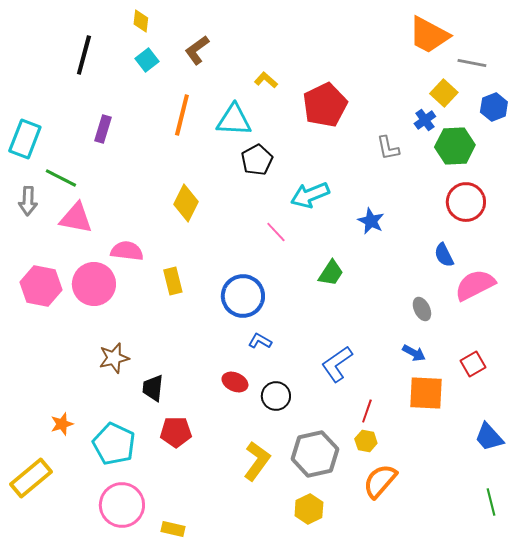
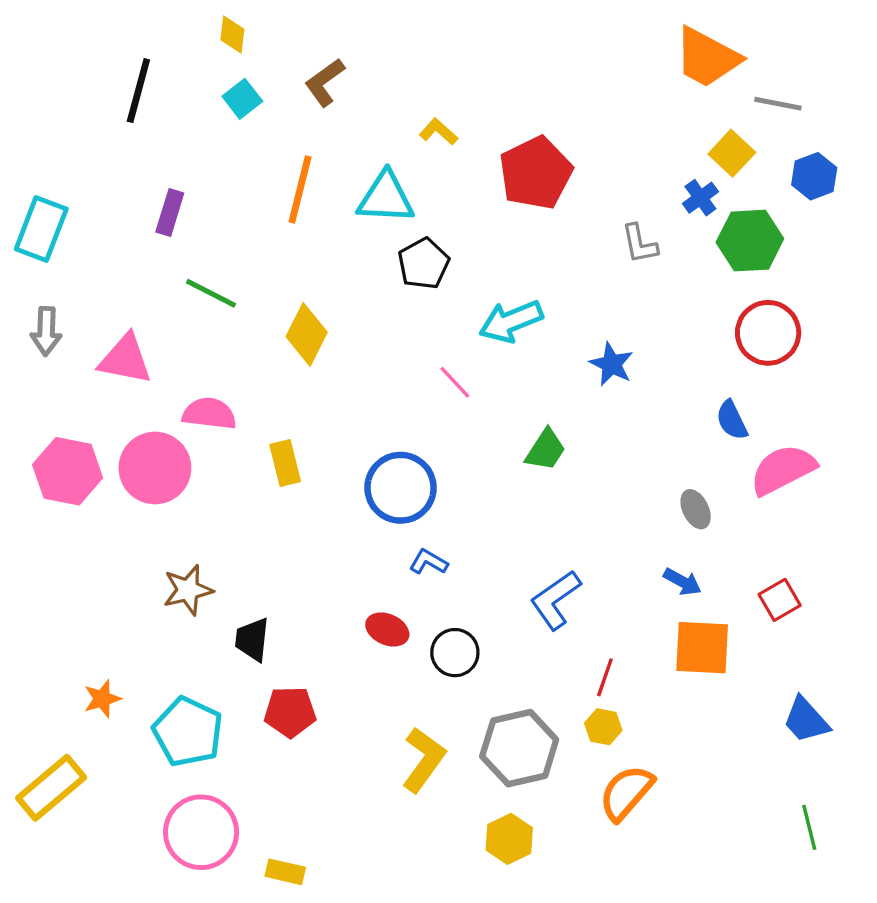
green line: (61, 178) -> (211, 293), moved

